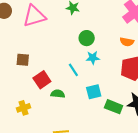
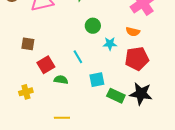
cyan star: (93, 58) -> (110, 44), moved

